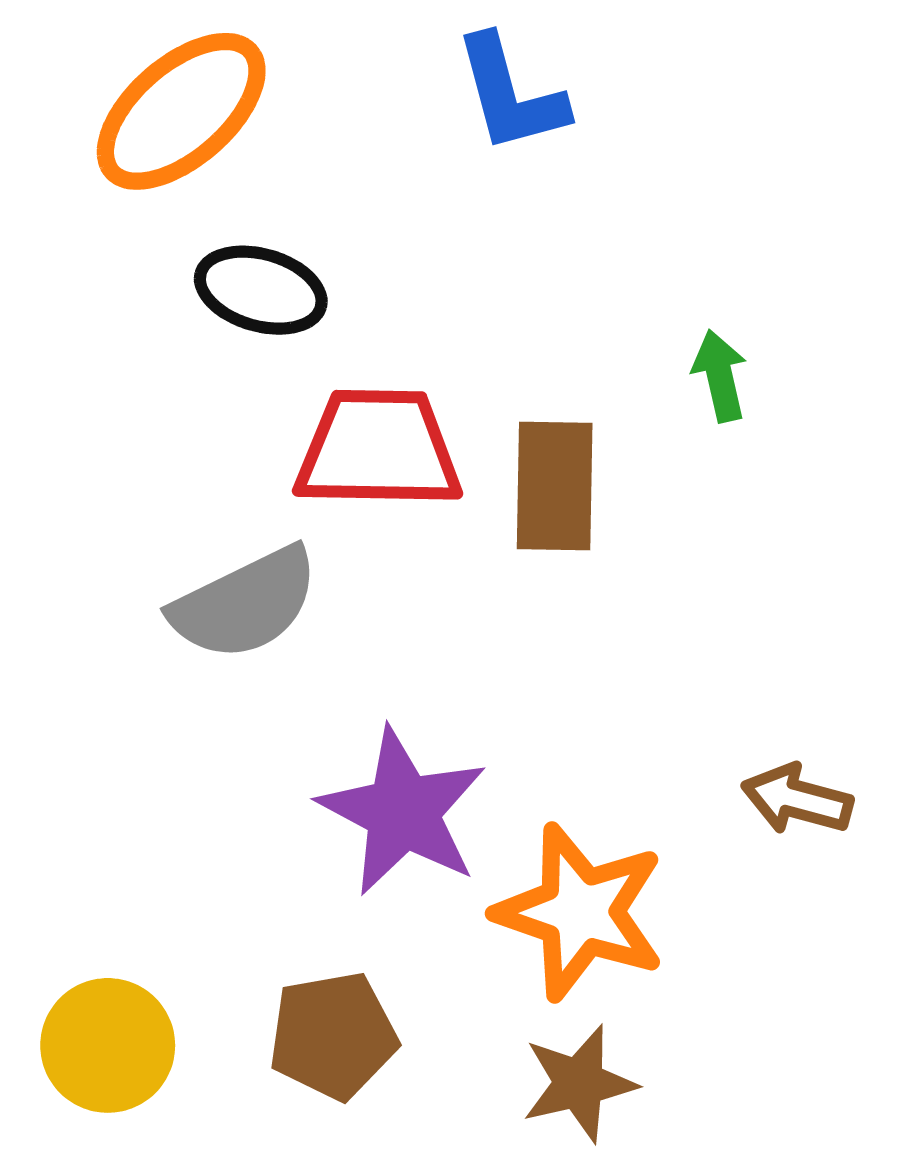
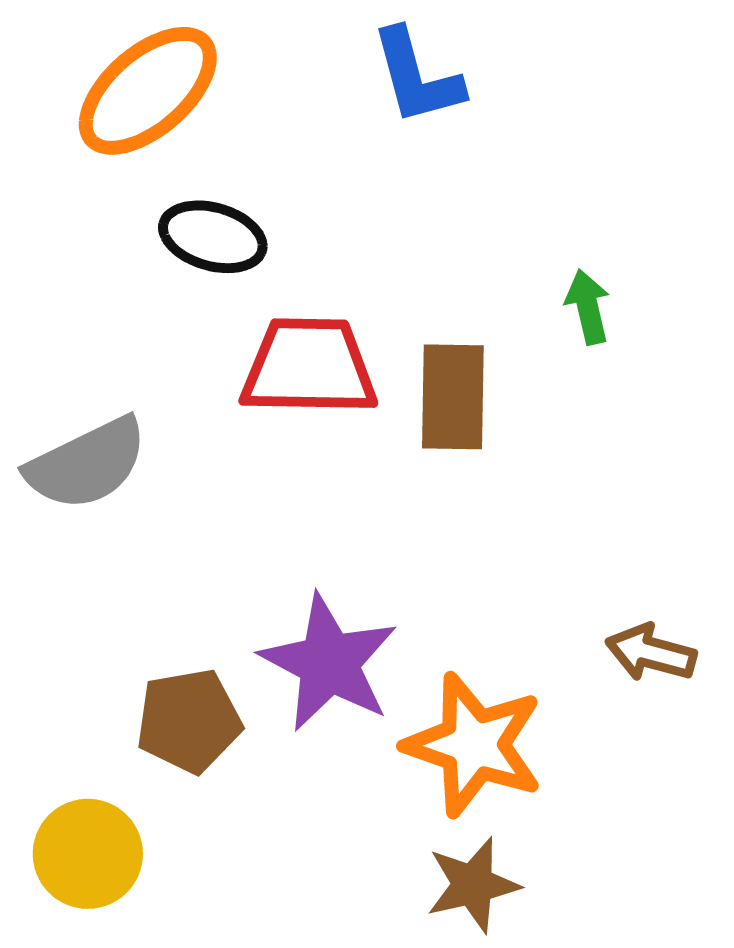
gray semicircle: (245, 604) -> (87, 464), moved
brown pentagon: (333, 1036) -> (189, 721), moved

